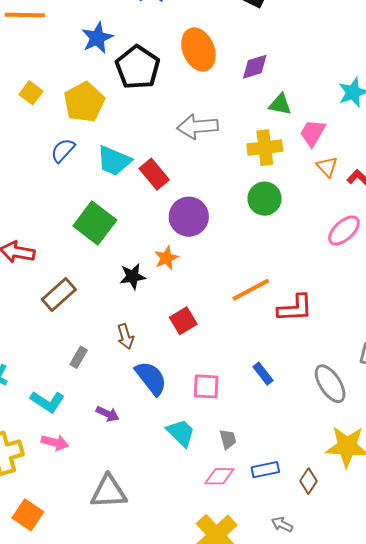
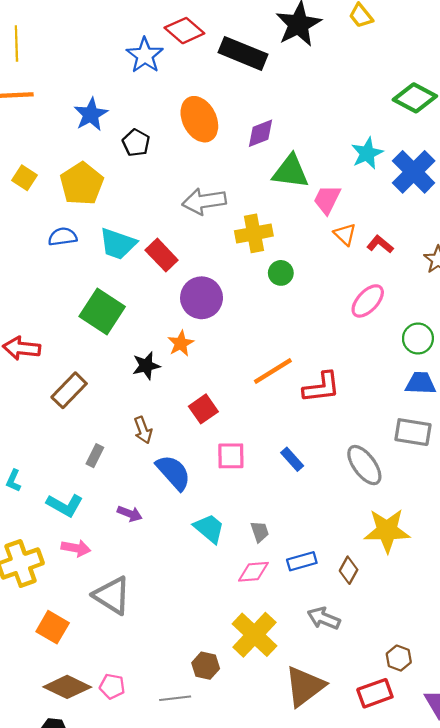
black pentagon: (138, 67) -> (136, 143), size x0.6
green triangle: (280, 104) -> (290, 172), size x1.5
yellow cross: (265, 148) -> (254, 233), moved
blue semicircle: (63, 150) -> (63, 237), turned 44
green circle: (265, 199) -> (281, 273), size x0.7
pink square: (206, 386) -> (231, 456), moved
gray triangle: (109, 492) -> (112, 595), moved, turned 39
gray arrow: (282, 524) -> (324, 618), size x1.4

